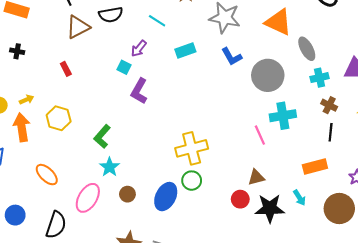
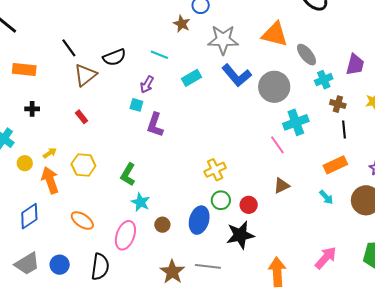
blue L-shape: (232, 56) -> (237, 75), size x1.4
yellow cross: (192, 148) -> (215, 170), size x0.7
red circle: (240, 199) -> (249, 205), moved
black star: (270, 208) -> (240, 235), moved

